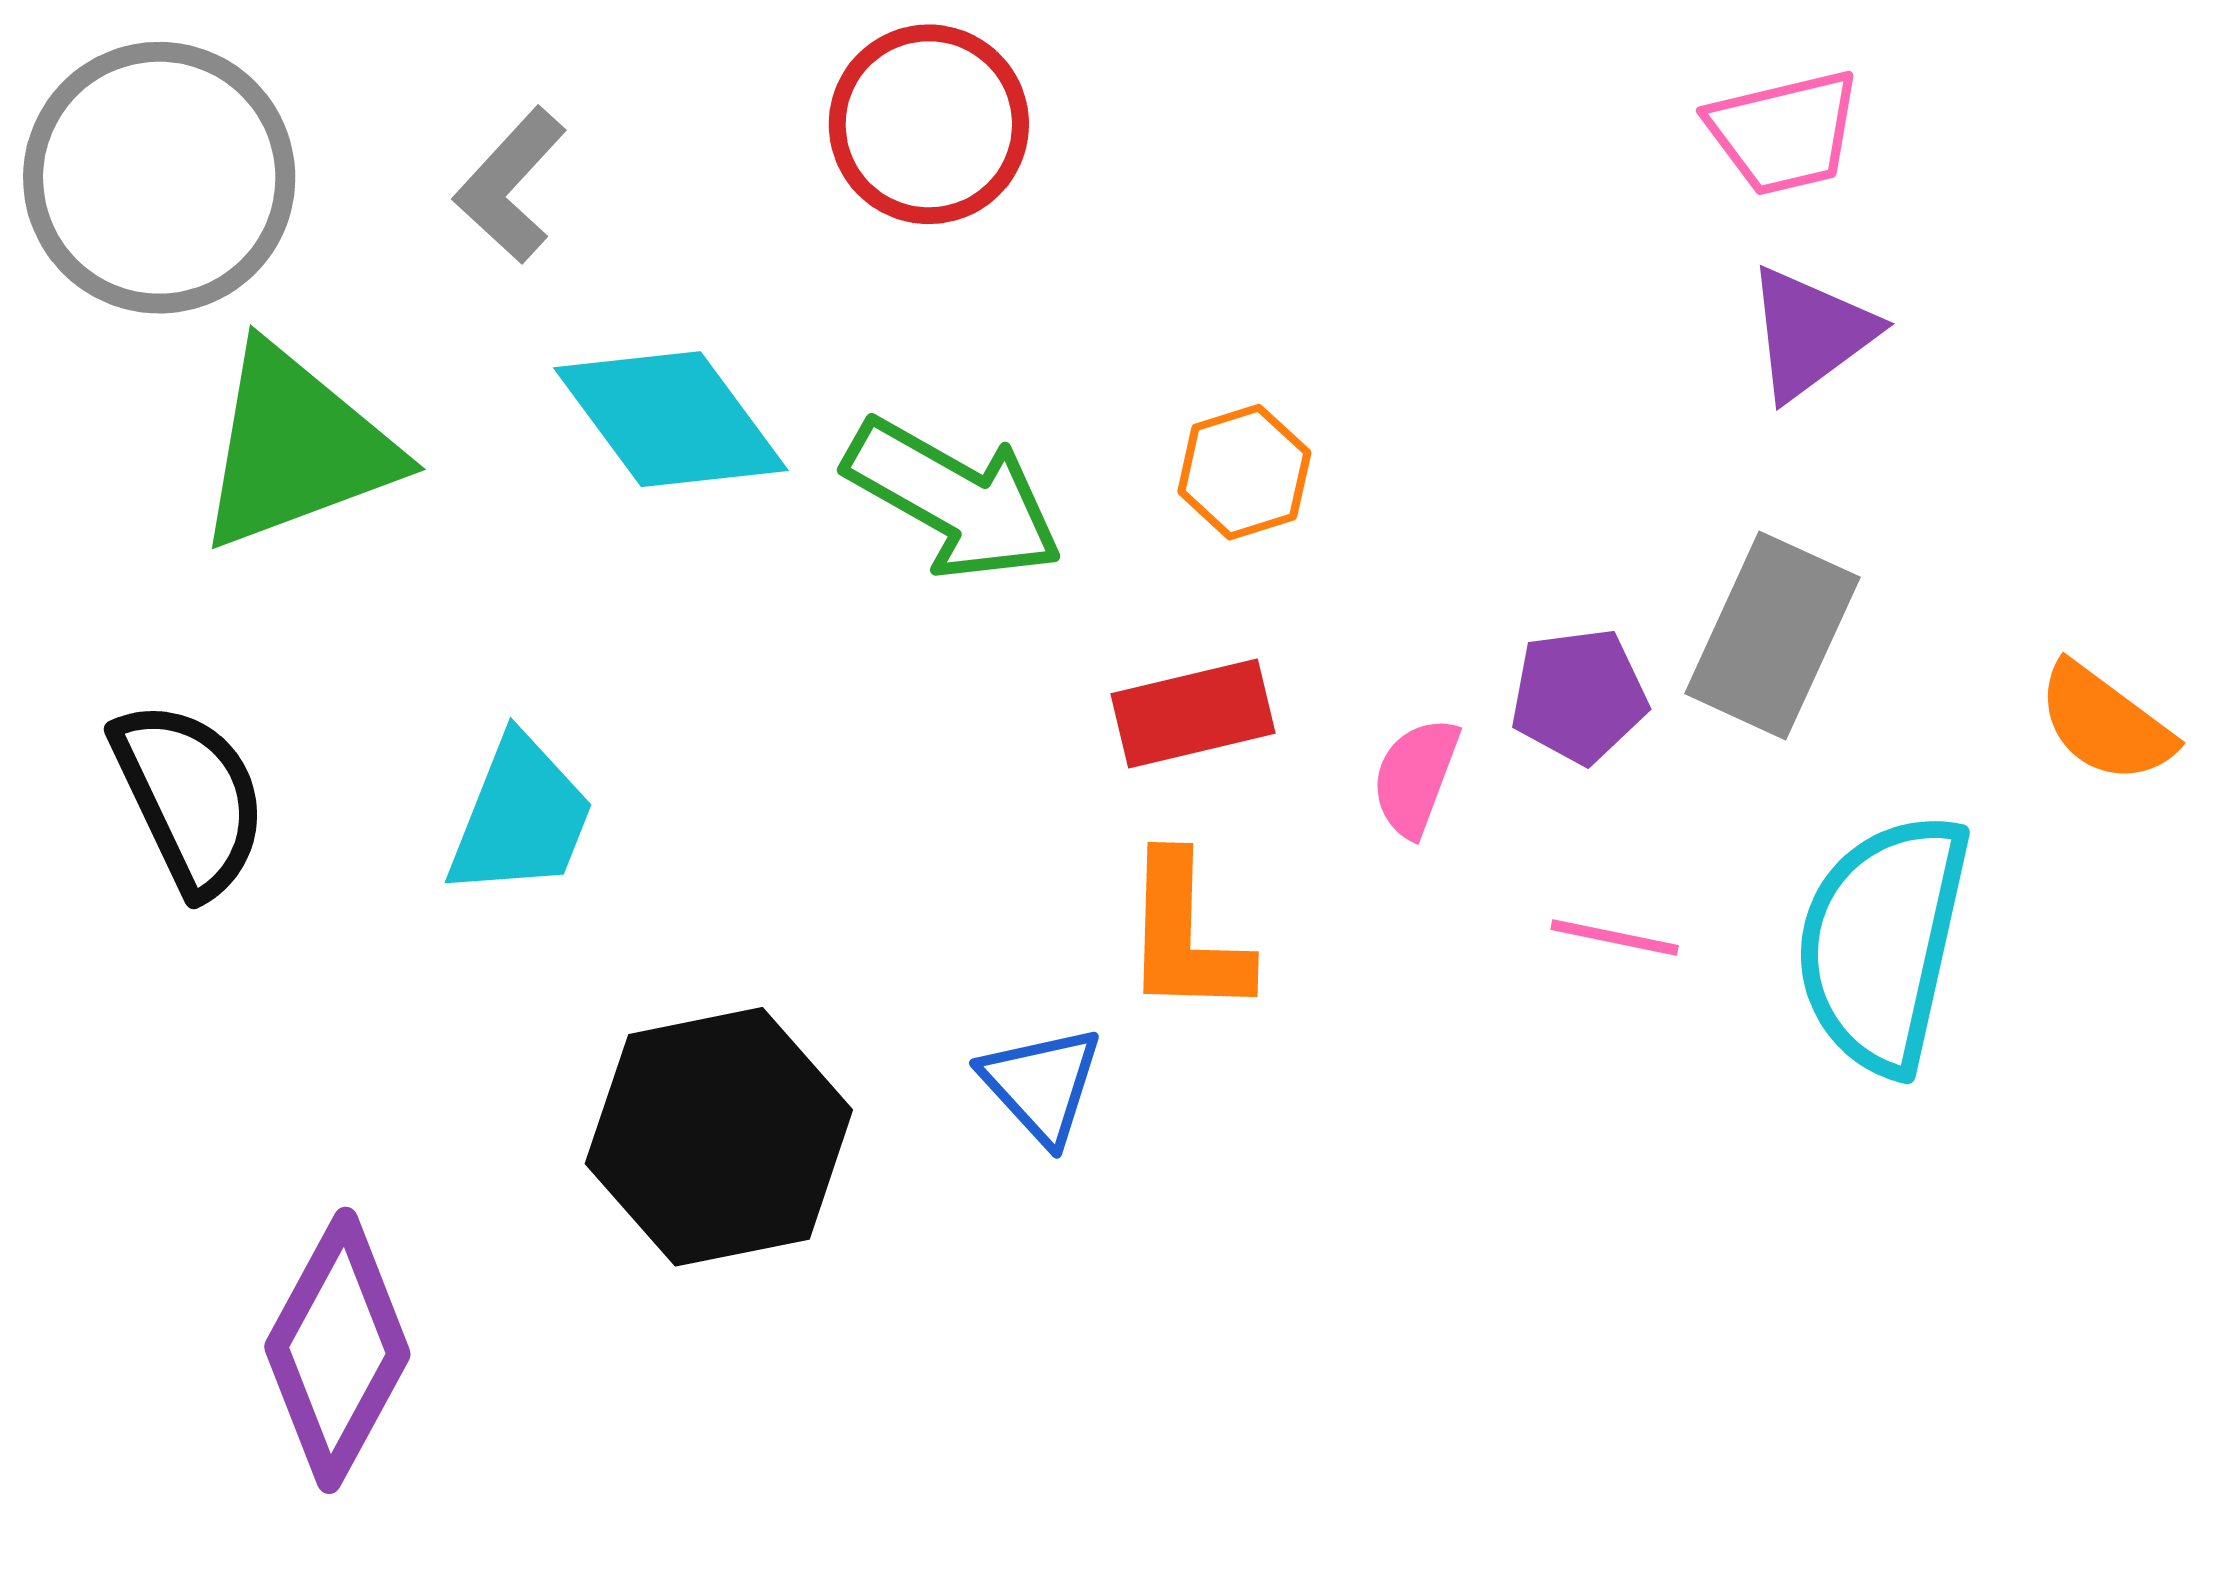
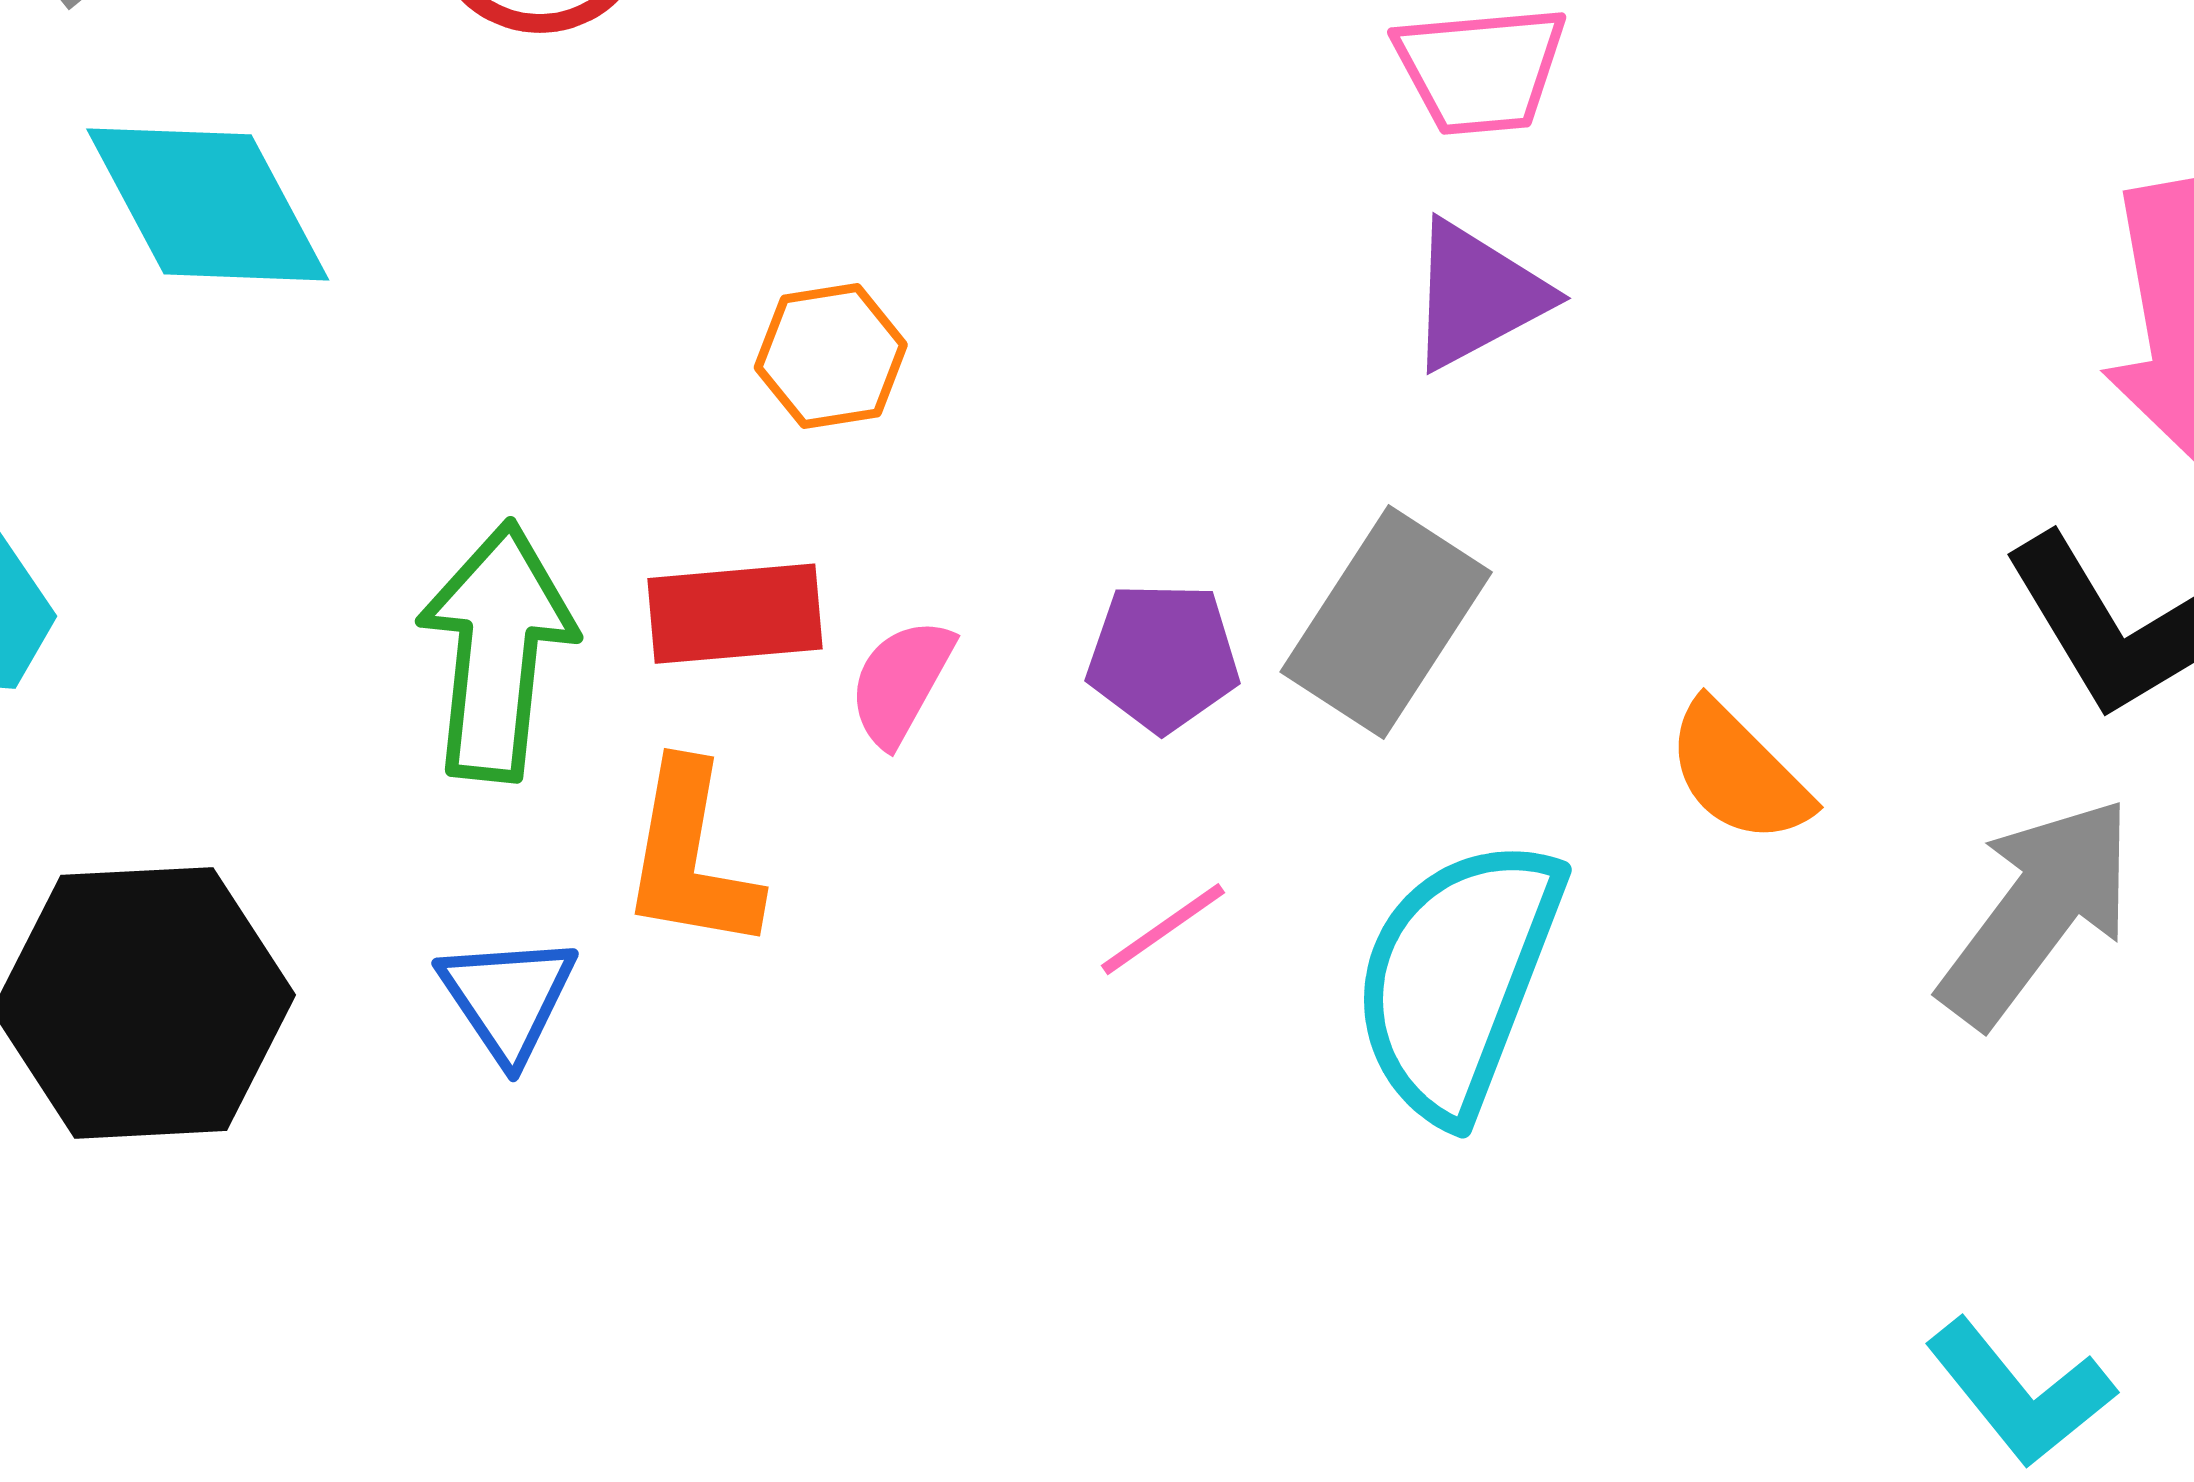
green arrow: (953, 499) -> (497, 651), moved, turned -122
pink semicircle: (1415, 777) -> (901, 682), moved
pink line: (1615, 938) -> (1163, 929), turned -55

